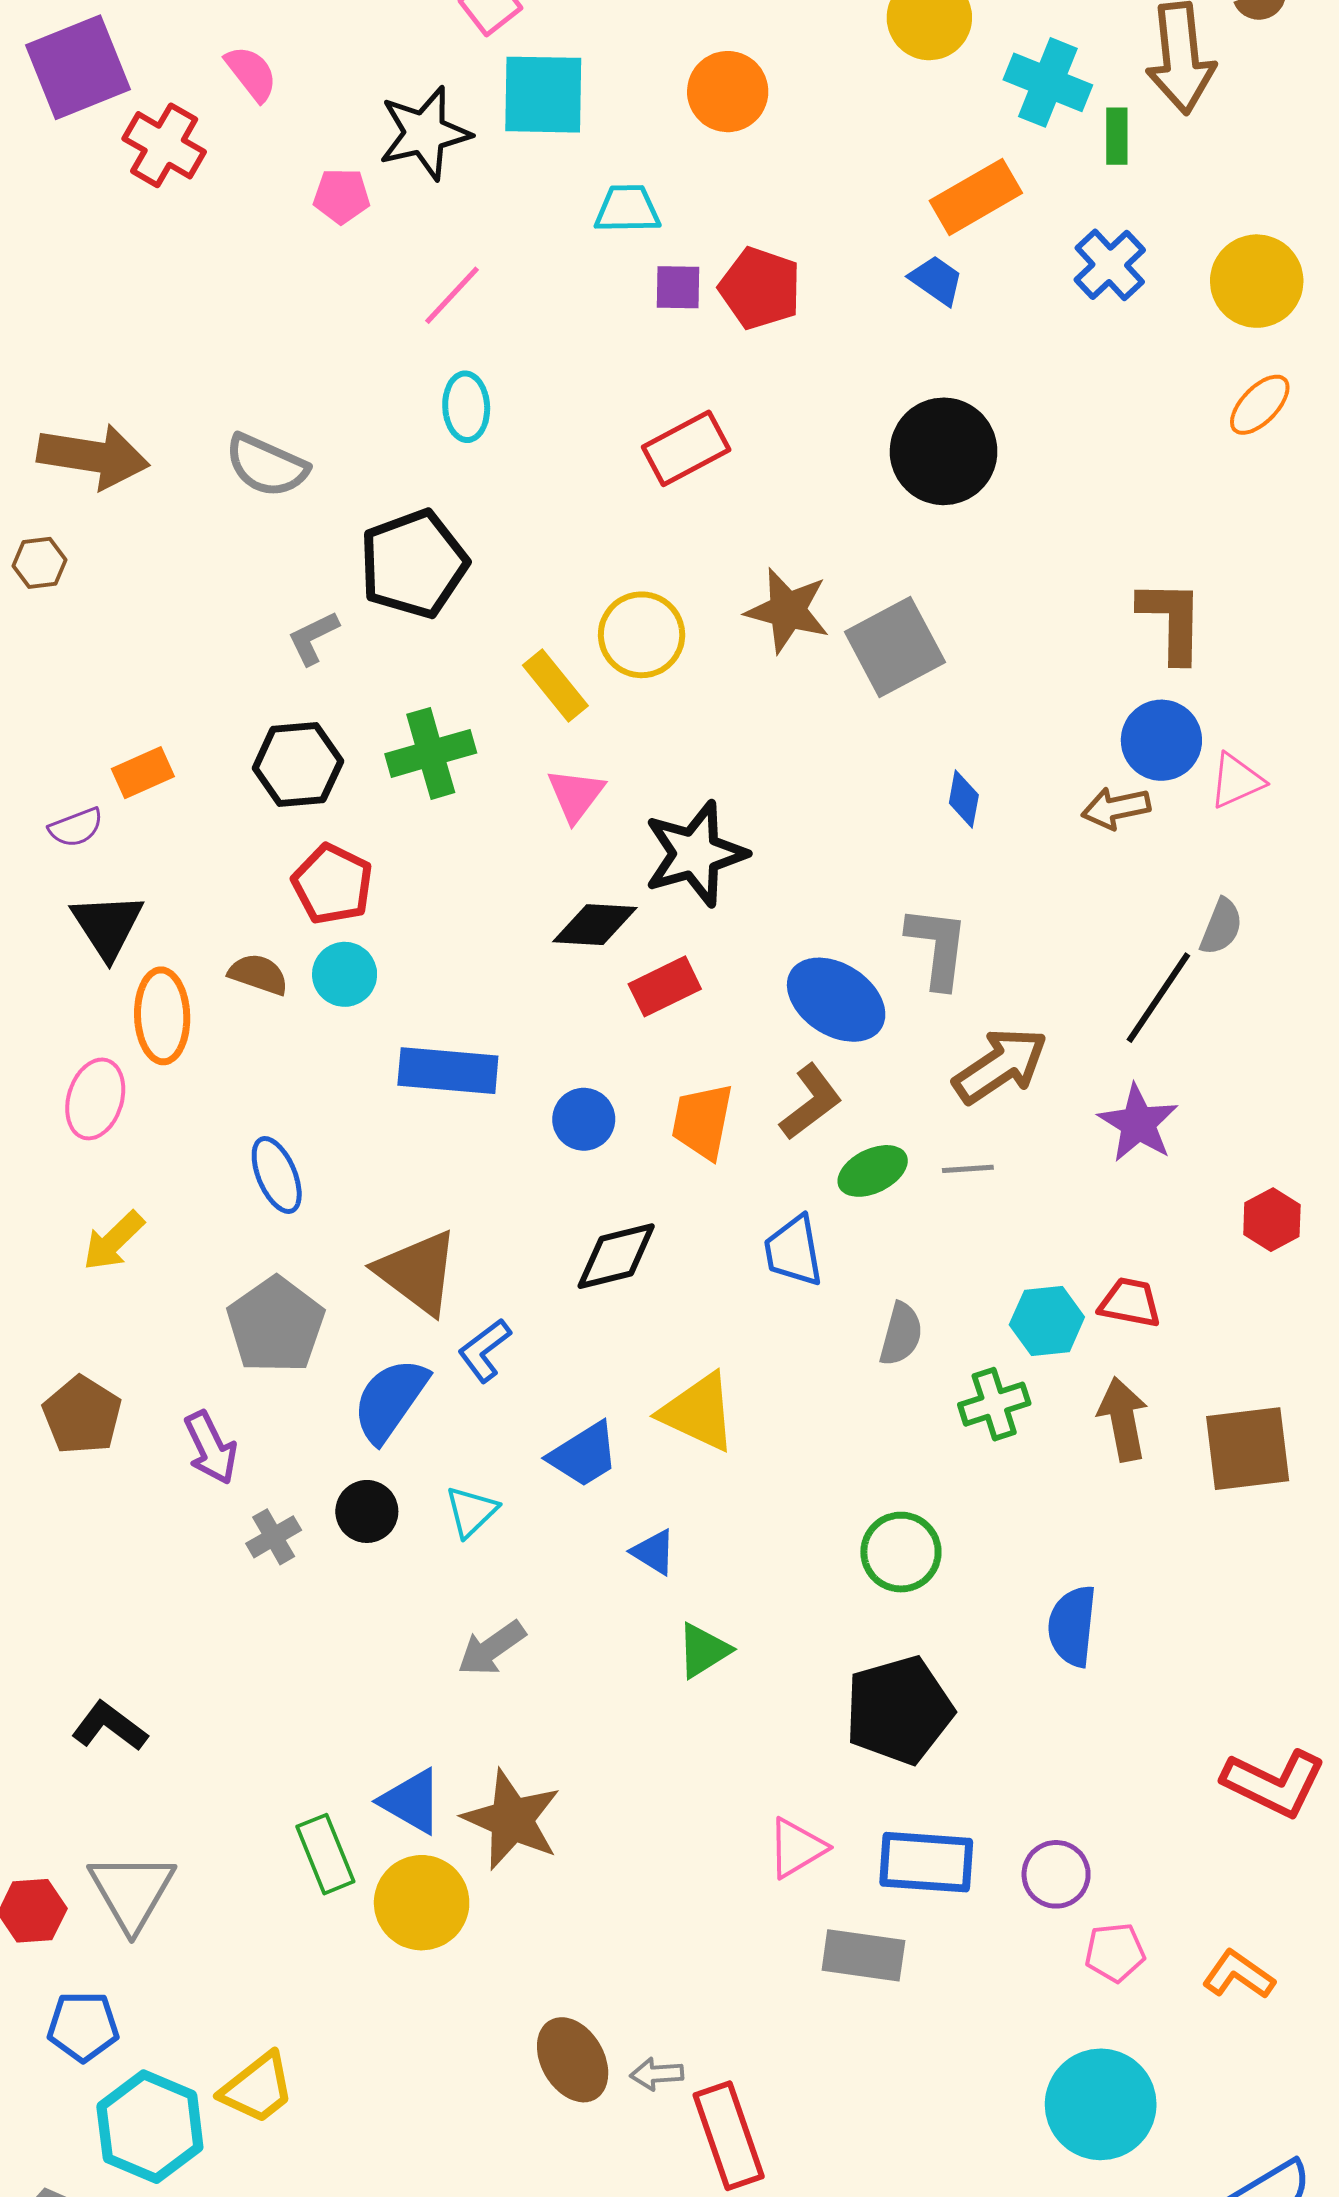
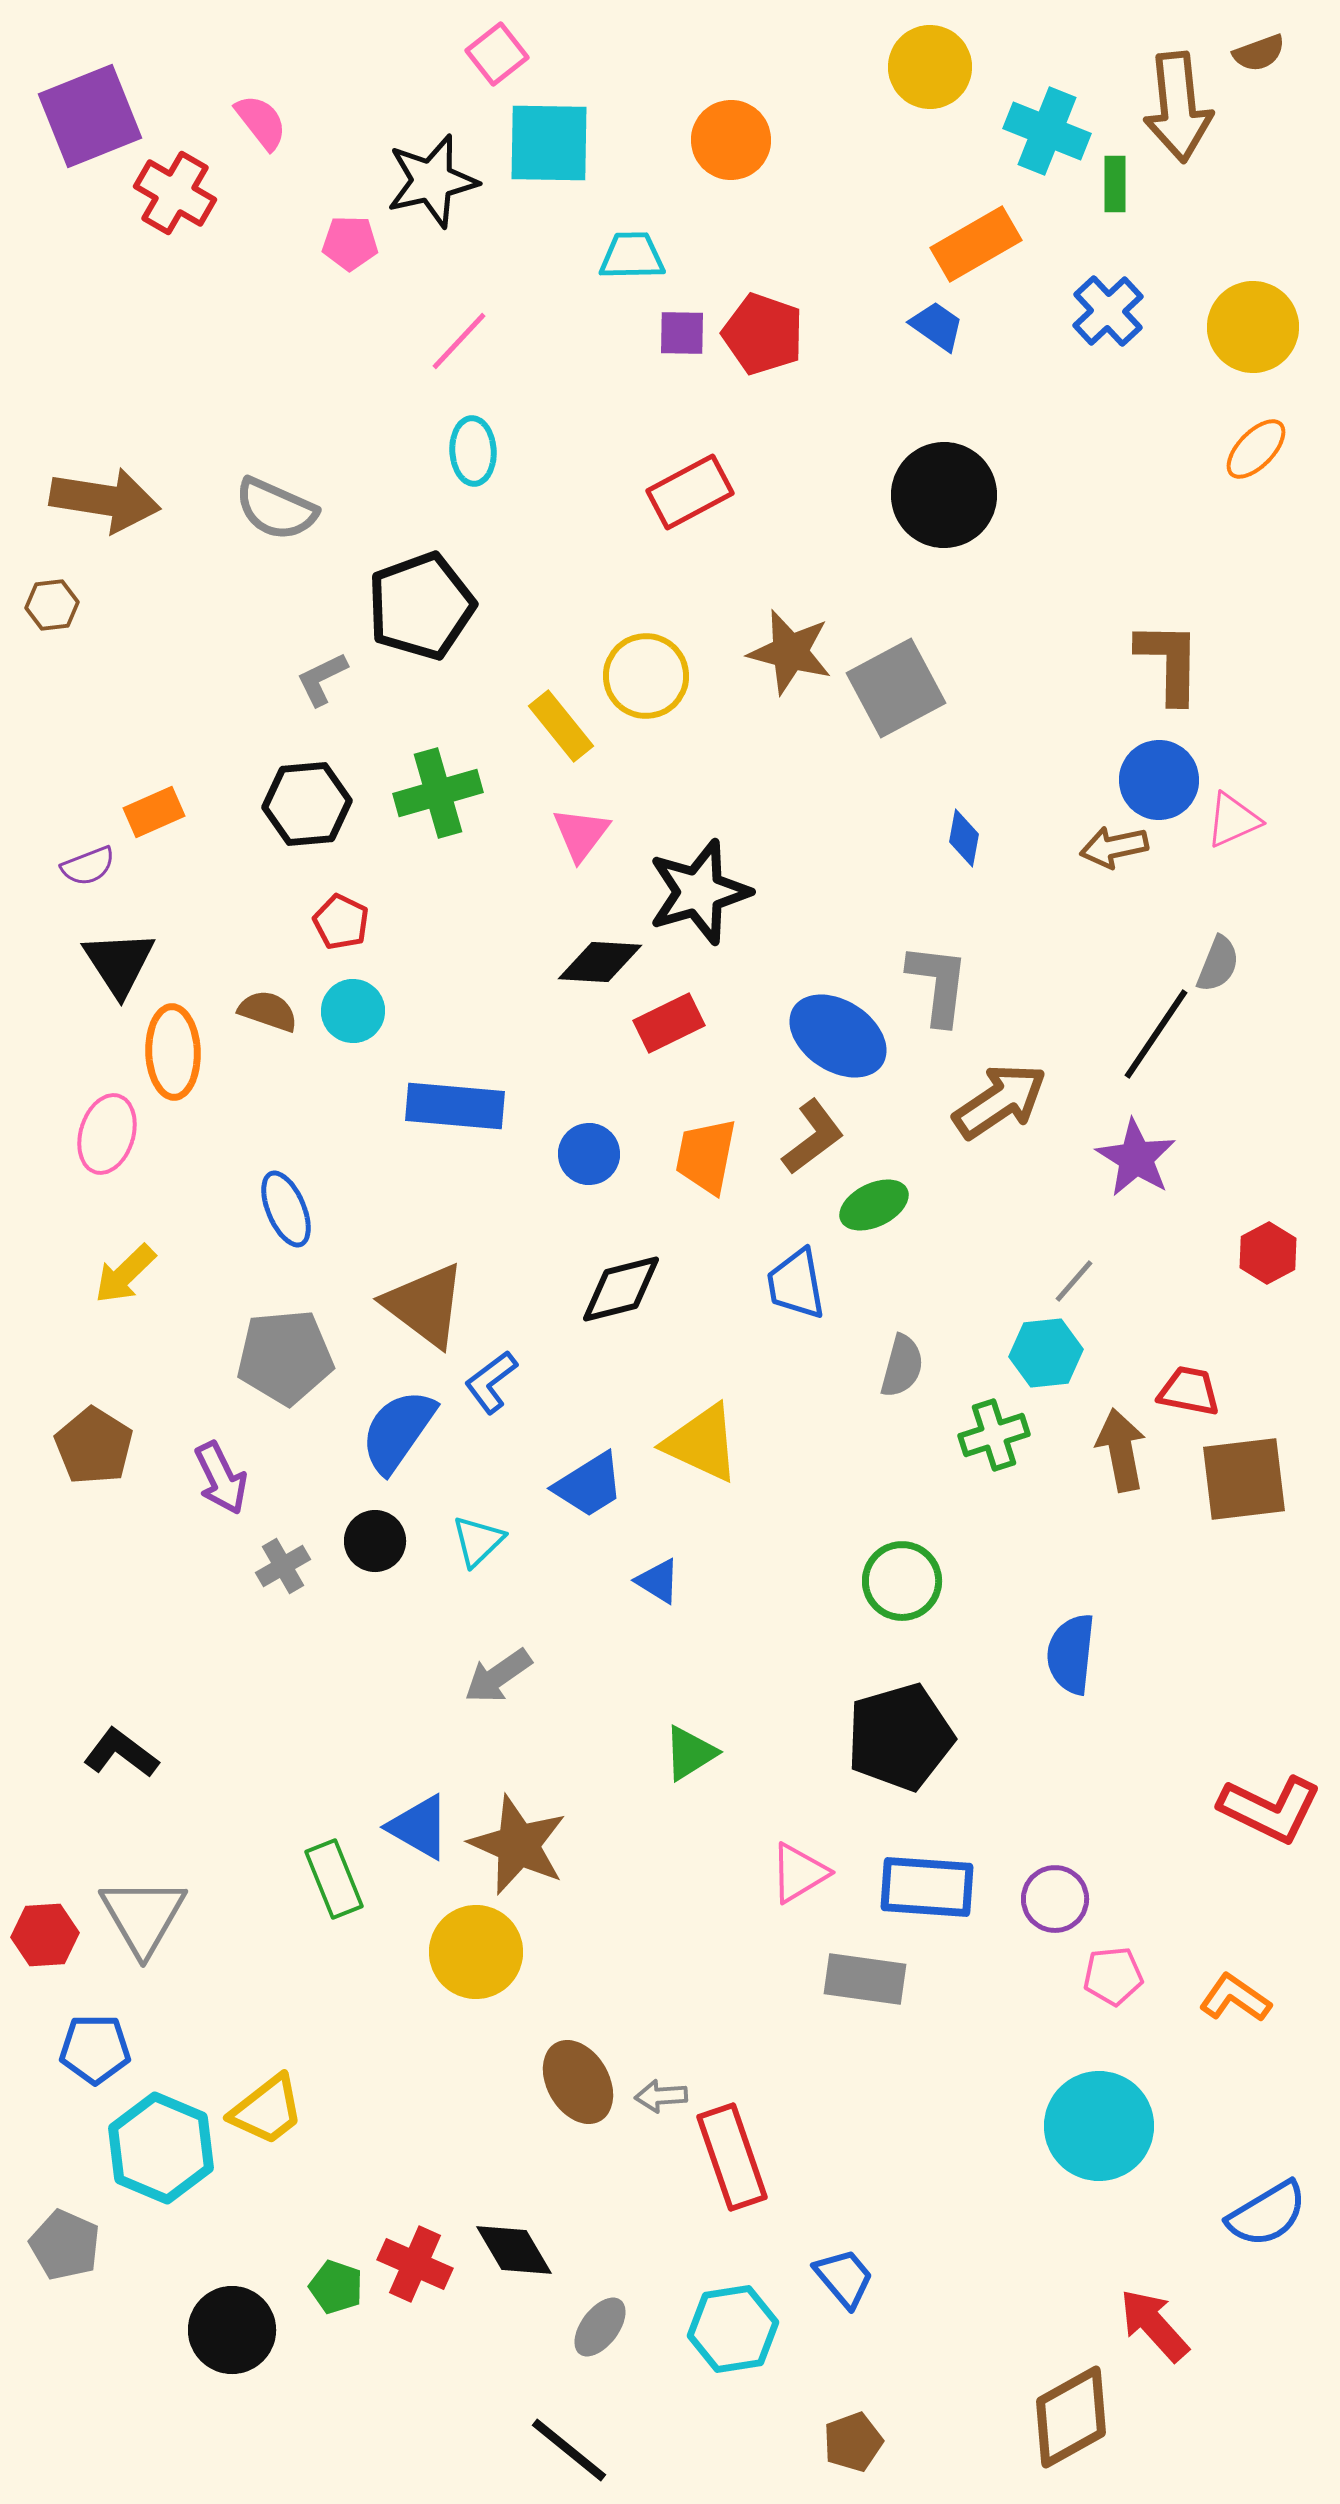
red pentagon: (332, 884) -> (341, 922), size x0.7
gray line: (968, 1169) -> (1074, 1281), moved, turned -45
red trapezoid: (1130, 1303) -> (1189, 1391), moved
gray pentagon: (276, 1325) -> (285, 1357), turned 30
green triangle: (703, 1650) -> (690, 1753), moved
yellow circle: (422, 1903) -> (476, 1952), moved

